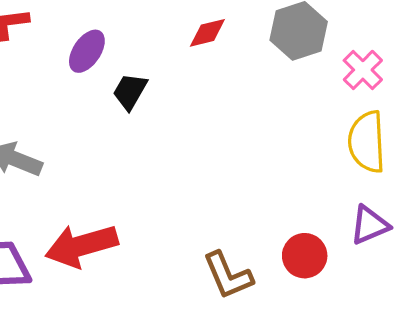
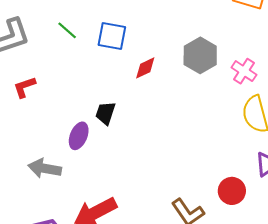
purple ellipse: (87, 51) -> (79, 136), moved

